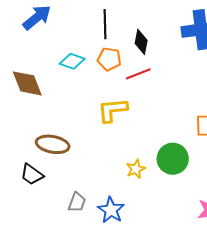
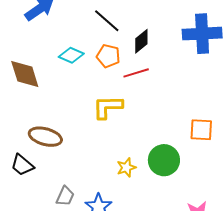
black line: (105, 24) -> (107, 21), turned -52
black diamond: (141, 42) -> (141, 41), turned 35

